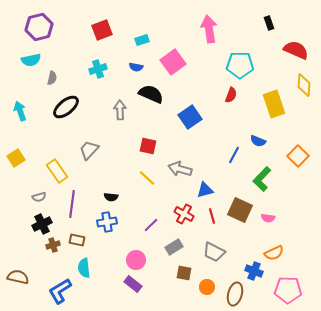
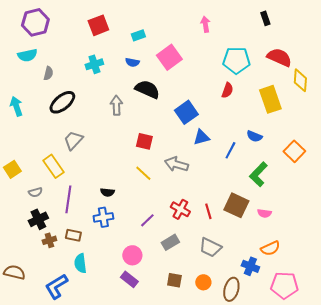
pink arrow: (209, 29) -> (205, 24), size x0.6
red semicircle: (296, 50) -> (279, 57), moved
gray trapezoid: (89, 150) -> (73, 140), moved
yellow square: (16, 158) -> (12, 169), moved
blue triangle: (205, 190) -> (201, 137), moved
brown square: (184, 273) -> (174, 280), moved

